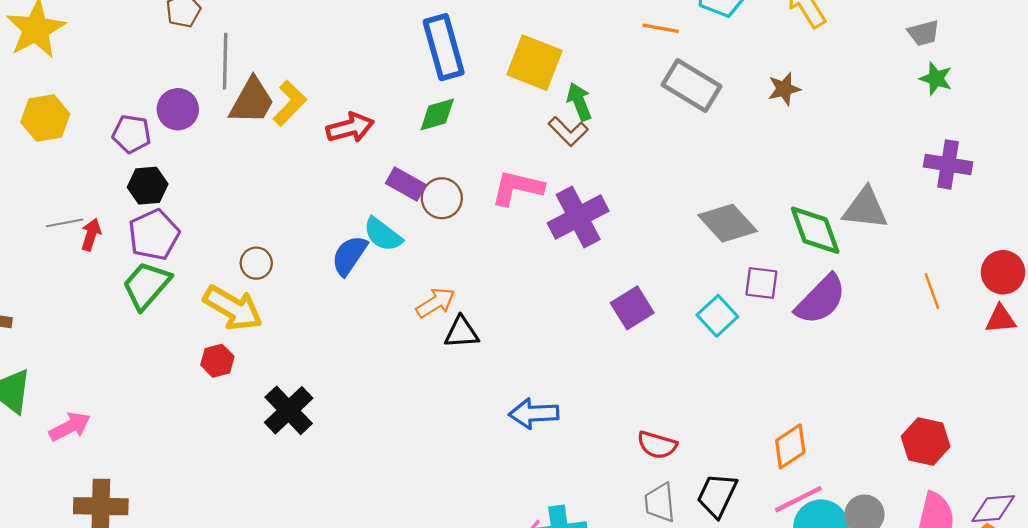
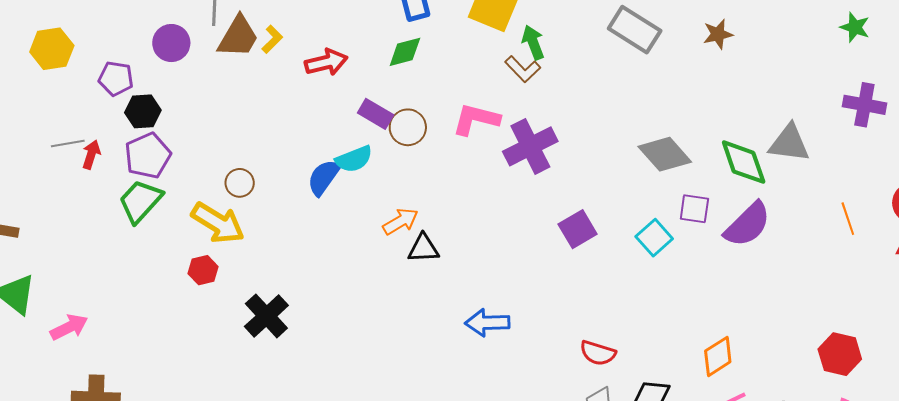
yellow L-shape: (290, 103) -> (272, 39), size x0.7
purple pentagon: (132, 134) -> (116, 79), moved
cyan semicircle: (383, 234) -> (354, 159), turned -60

